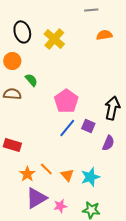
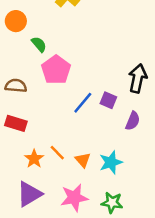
brown semicircle: (12, 94) -> (16, 86), moved
pink pentagon: (66, 101) -> (56, 70), moved
purple triangle: (36, 198) -> (29, 194), moved
pink star: (60, 206) -> (74, 198), size x1.6

